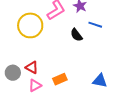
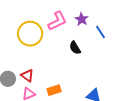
blue line: (95, 25) -> (101, 32), moved, turned 32

